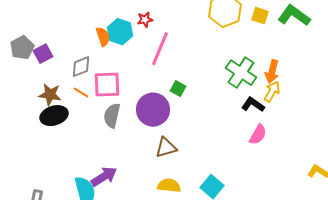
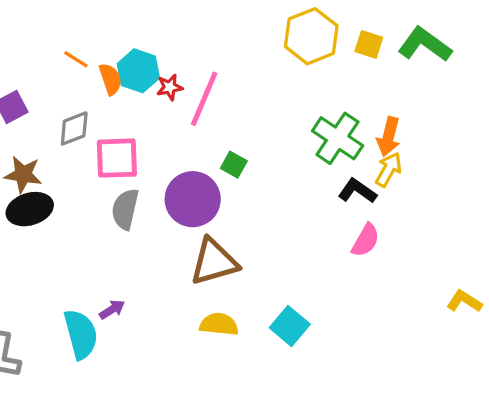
red star: (145, 20) -> (170, 87), moved
orange line: (81, 93) -> (76, 59), moved
brown triangle: (166, 148) -> (214, 262), size x1.4
purple arrow: (104, 177) -> (112, 309), size x0.6

